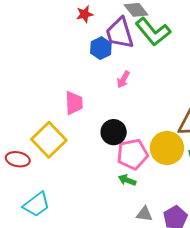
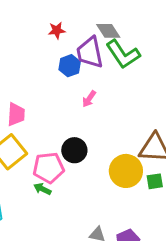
pink trapezoid: (74, 103) -> (16, 114), moved
pink pentagon: (132, 154) -> (49, 168), moved
green arrow: (127, 180) -> (42, 189), moved

